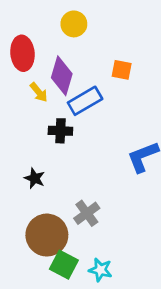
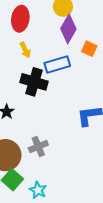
purple diamond: (62, 76) -> (68, 29), moved
black cross: (60, 131) -> (34, 82), size x1.5

